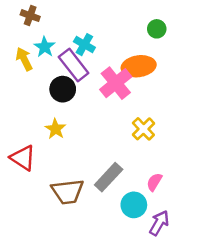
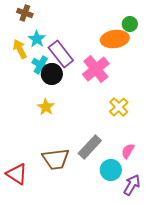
cyan cross: (84, 45) -> (41, 65), moved
orange ellipse: (139, 66) -> (115, 39), moved
red triangle: (23, 158) -> (17, 174), moved

